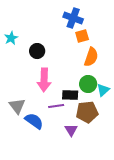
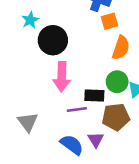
cyan star: (11, 38) -> (30, 20), moved
black circle: (37, 51) -> (53, 40), size x1.5
gray triangle: (17, 106) -> (28, 122), moved
blue semicircle: (34, 121) -> (72, 145), moved

